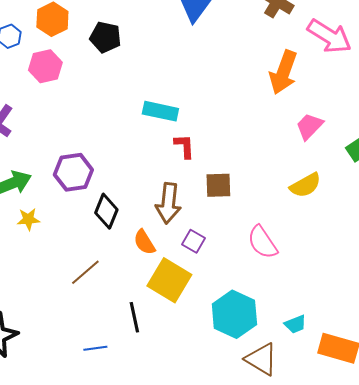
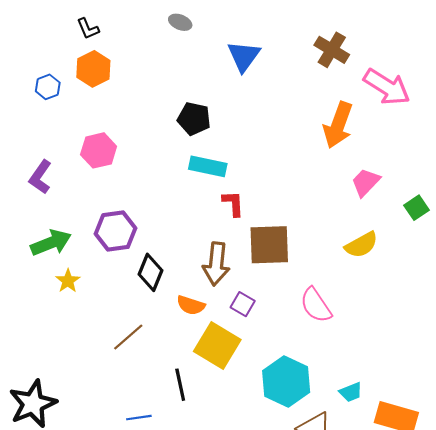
black pentagon: (105, 37) -> (194, 119), moved
pink hexagon: (45, 66) -> (99, 150), moved
brown square: (218, 185) -> (269, 245), size x1.5
yellow star: (28, 219) -> (68, 281), turned -30
orange semicircle: (144, 242) -> (191, 305), turned -40

